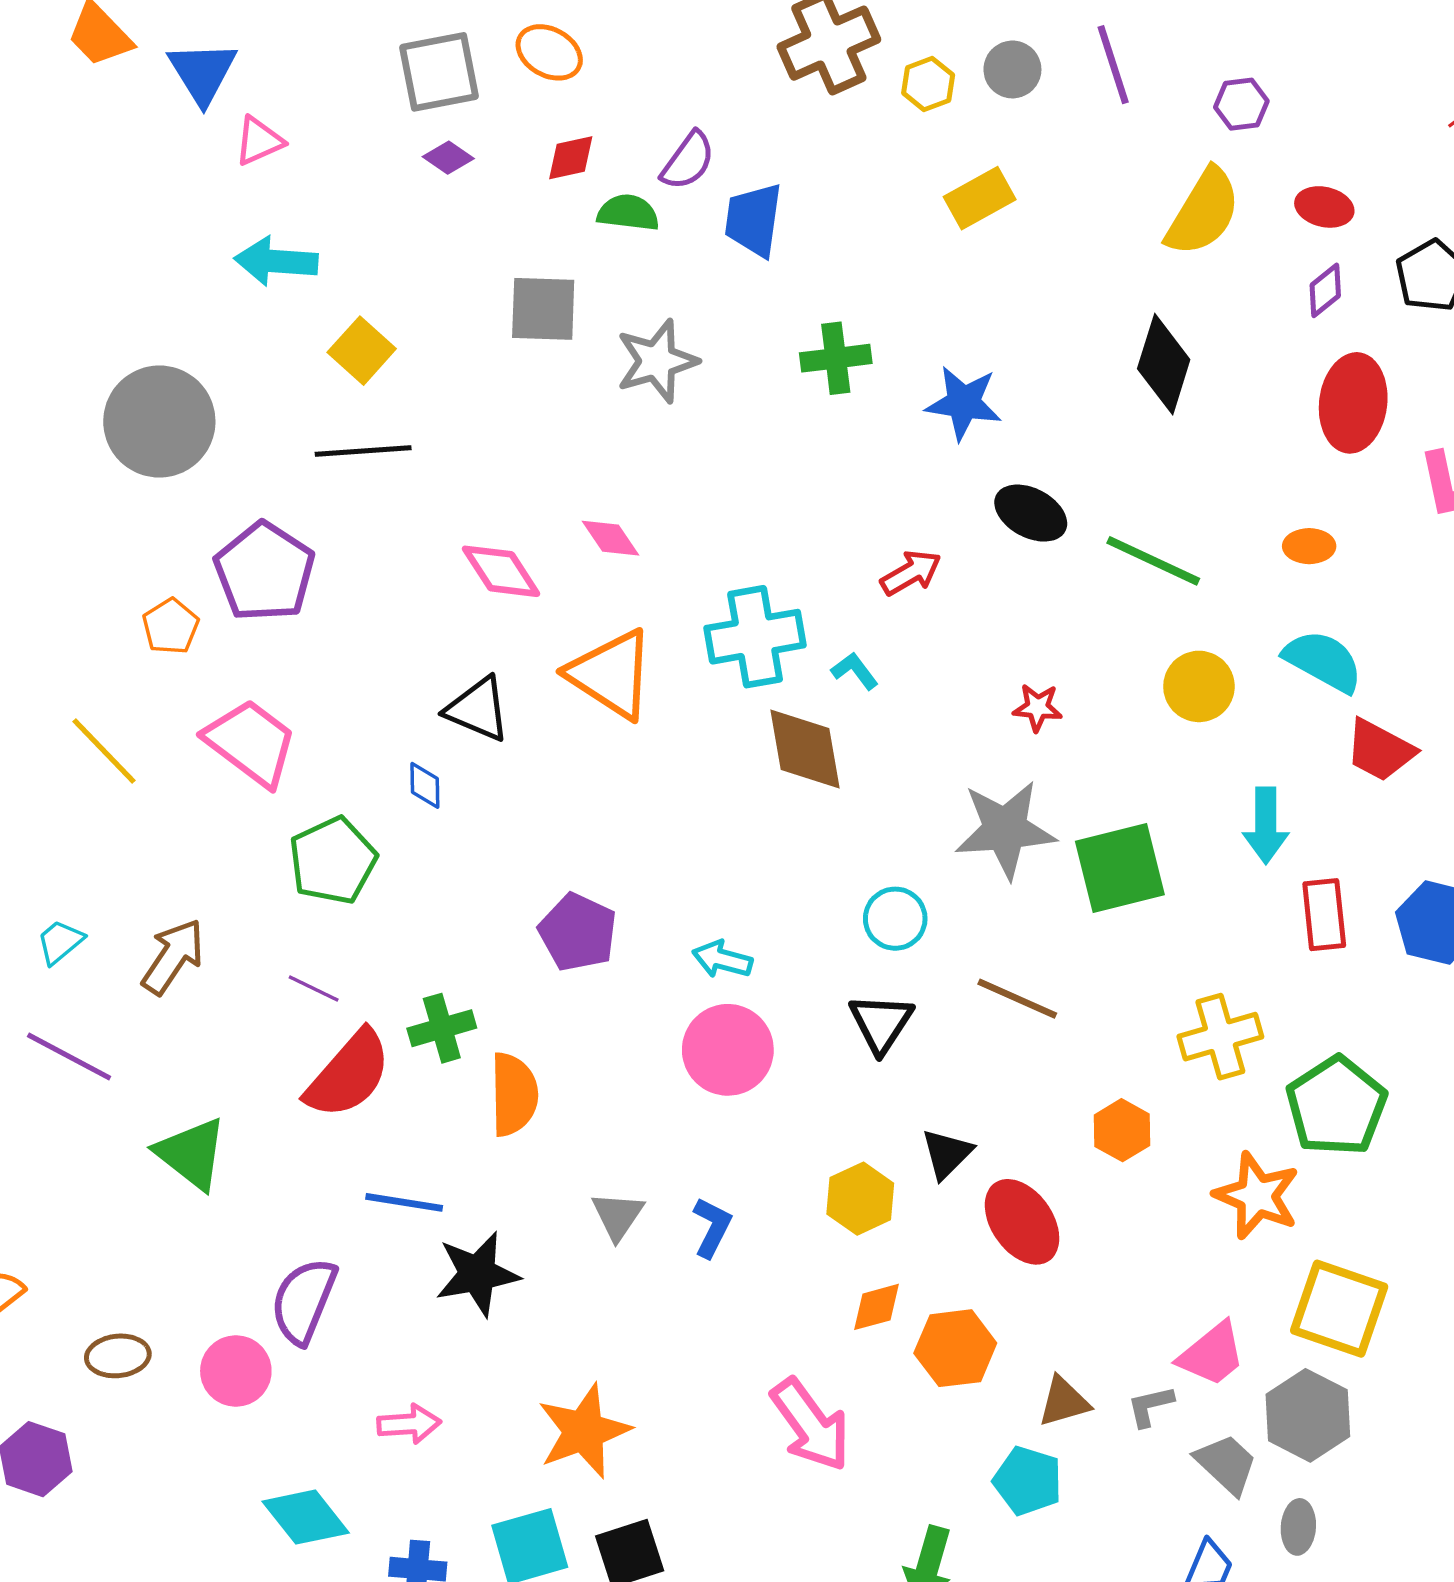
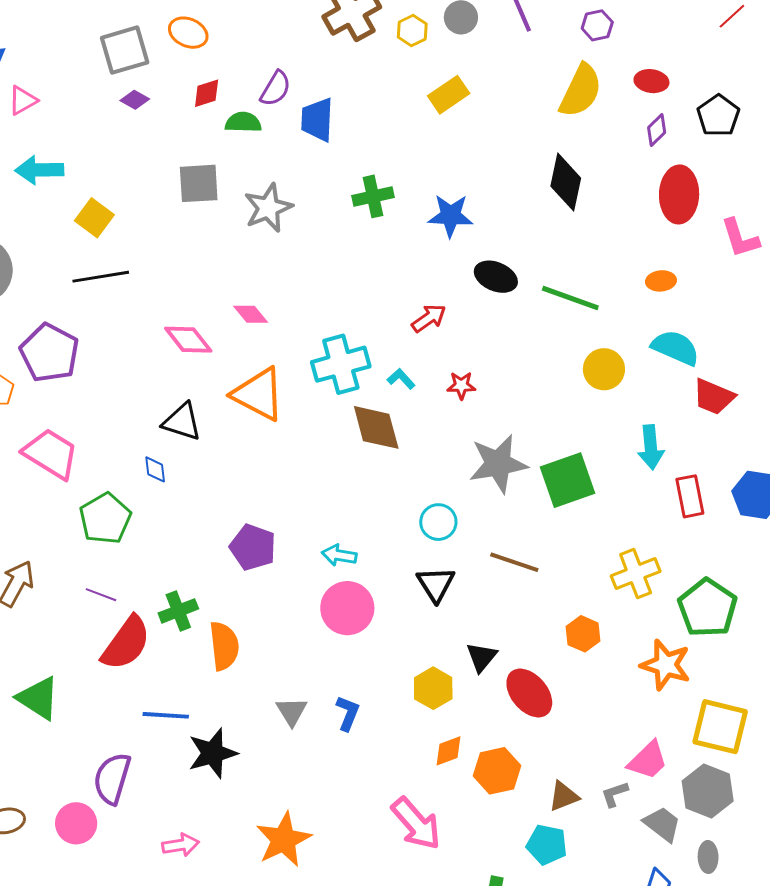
red star: (1038, 707) -> (461, 385), moved

